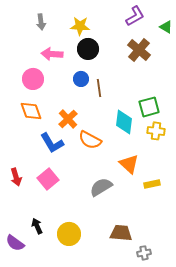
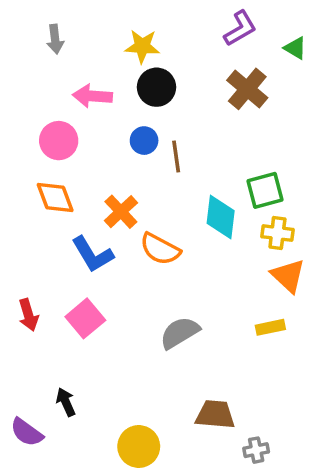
gray arrow: (41, 22) -> (55, 39), moved
orange triangle: (129, 164) -> (288, 276), moved
yellow circle: (69, 234) -> (139, 447), moved

